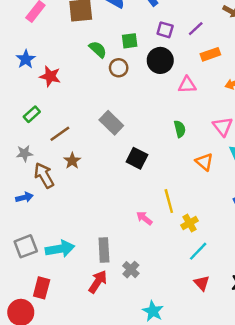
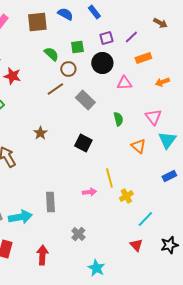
purple square: (165, 30) -> (106, 38), turned -32
gray rectangle: (111, 123) -> (85, 100), moved
brown line: (60, 134) -> (55, 89), moved
brown star: (72, 161) -> (40, 133), moved
pink arrow: (144, 218) -> (89, 192), turned 136
gray rectangle: (104, 250) -> (50, 202), moved
cyan line: (198, 251) -> (145, 219), moved
red arrow: (98, 282) -> (42, 255), moved, turned -30

